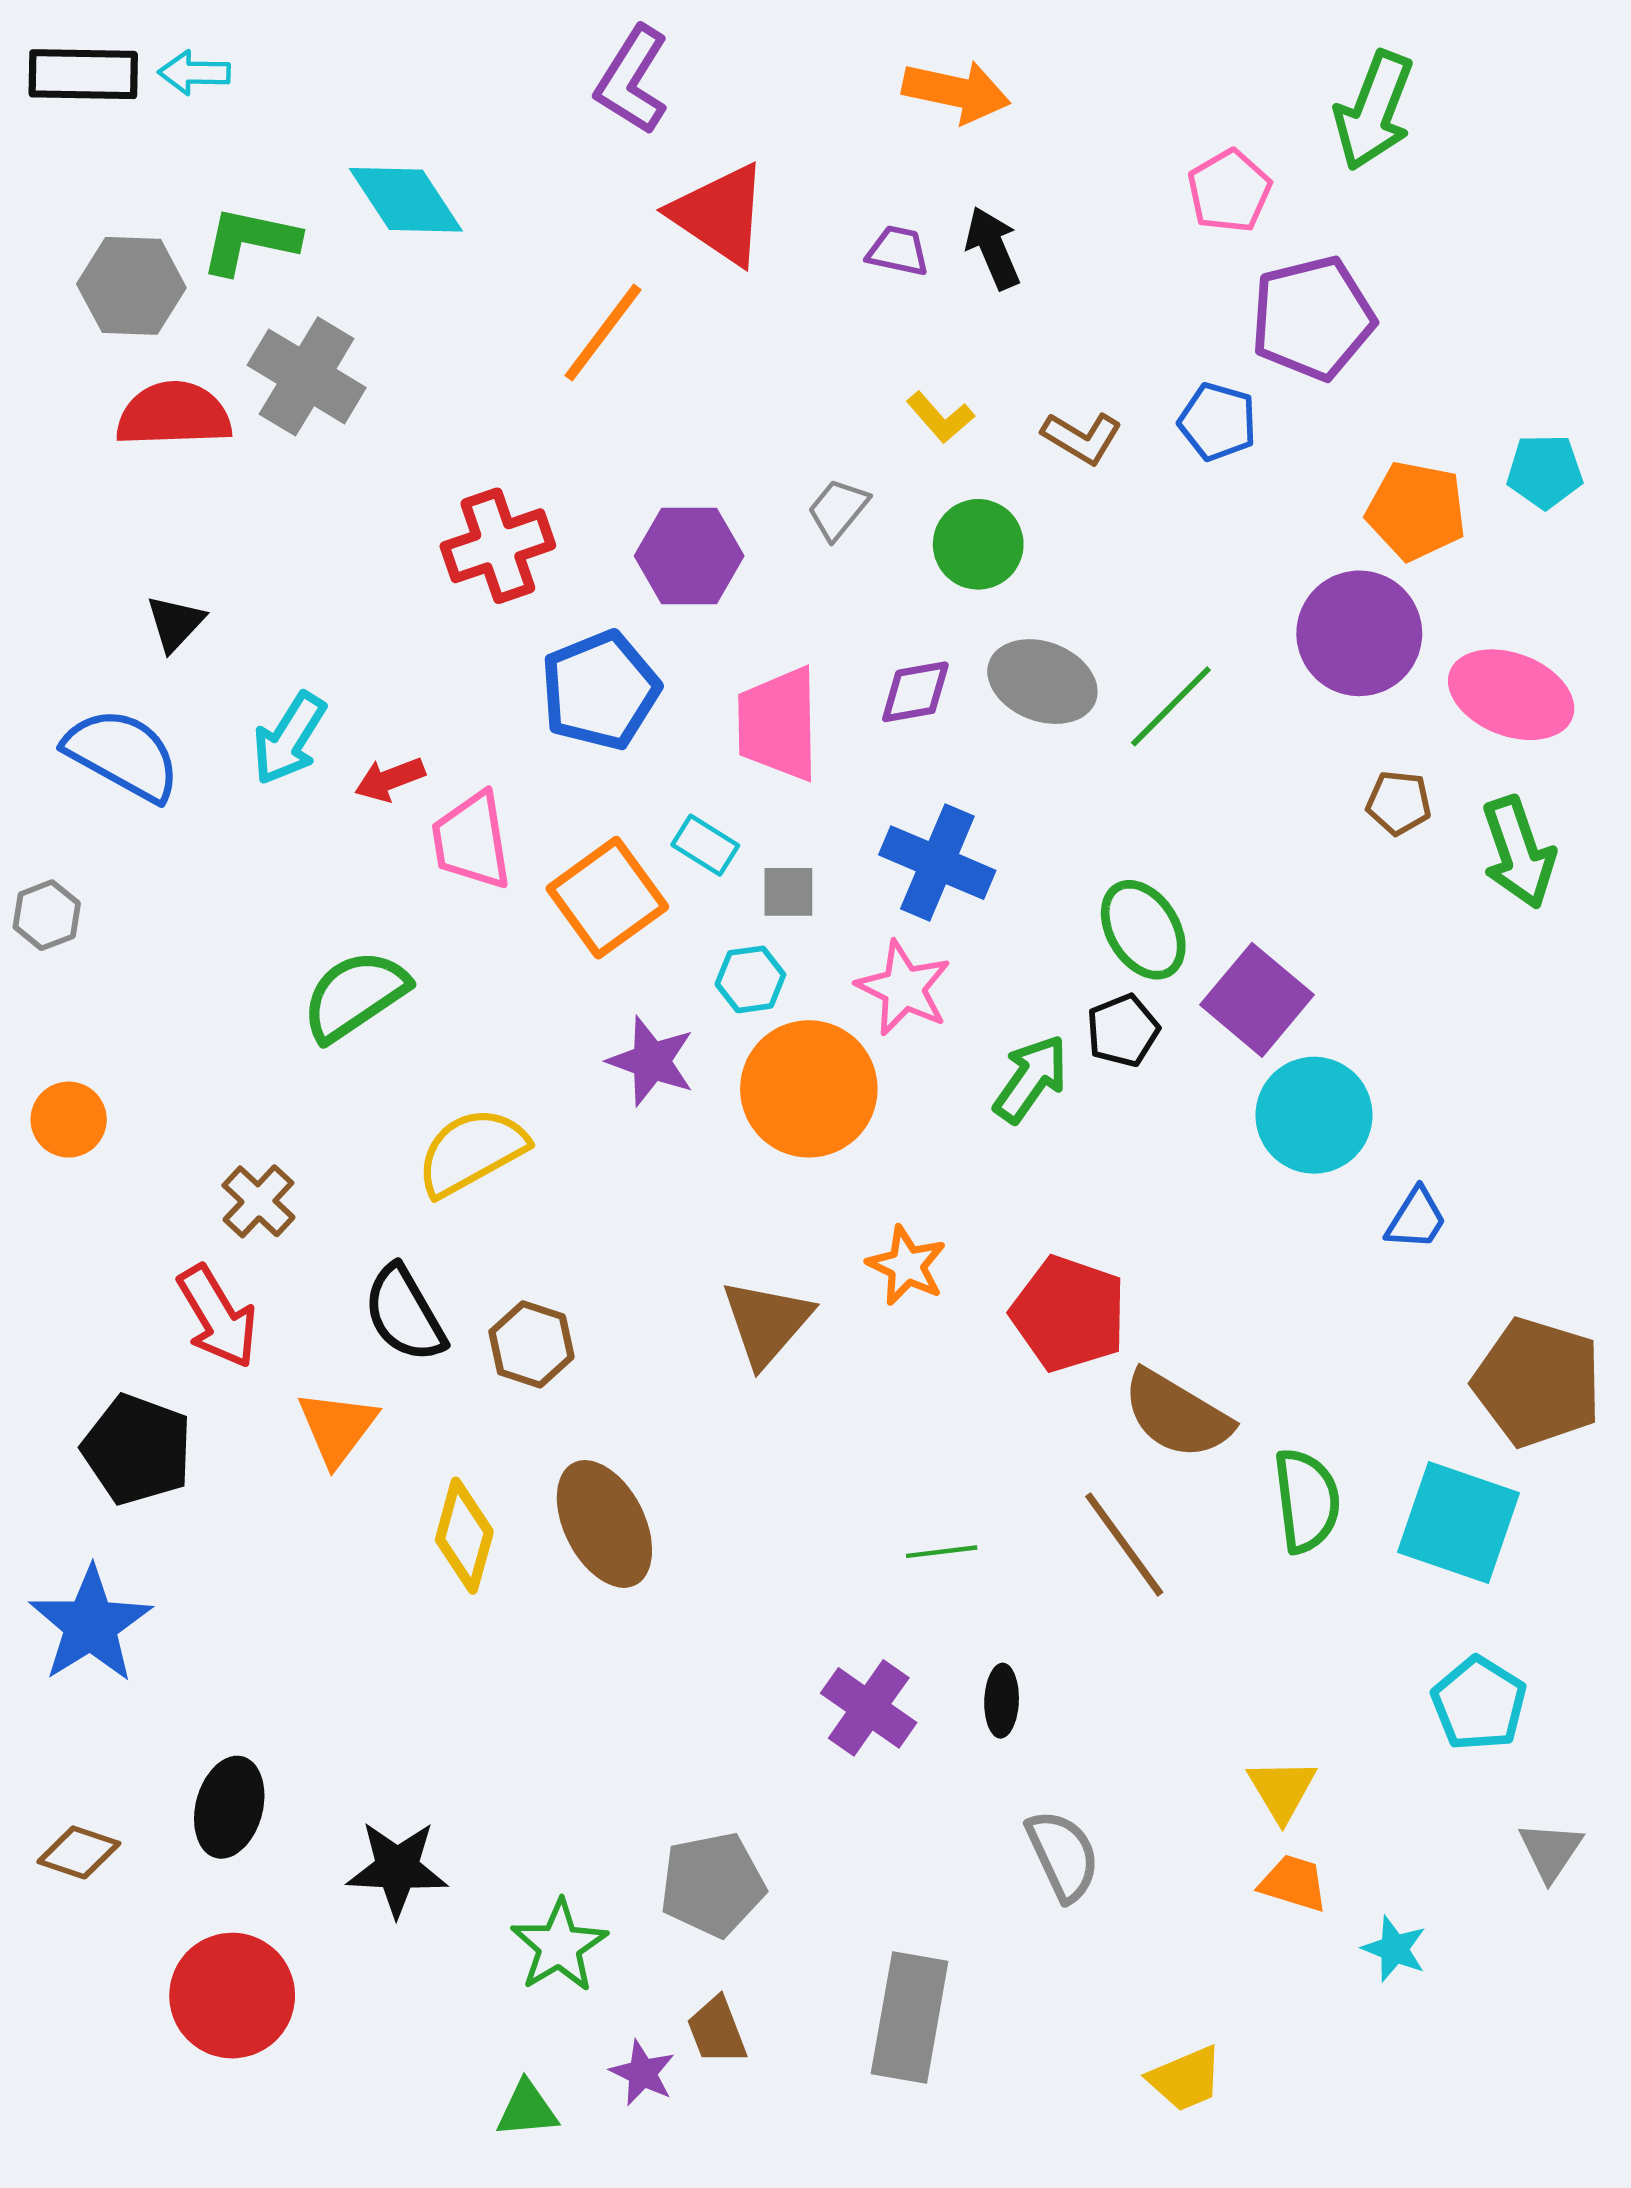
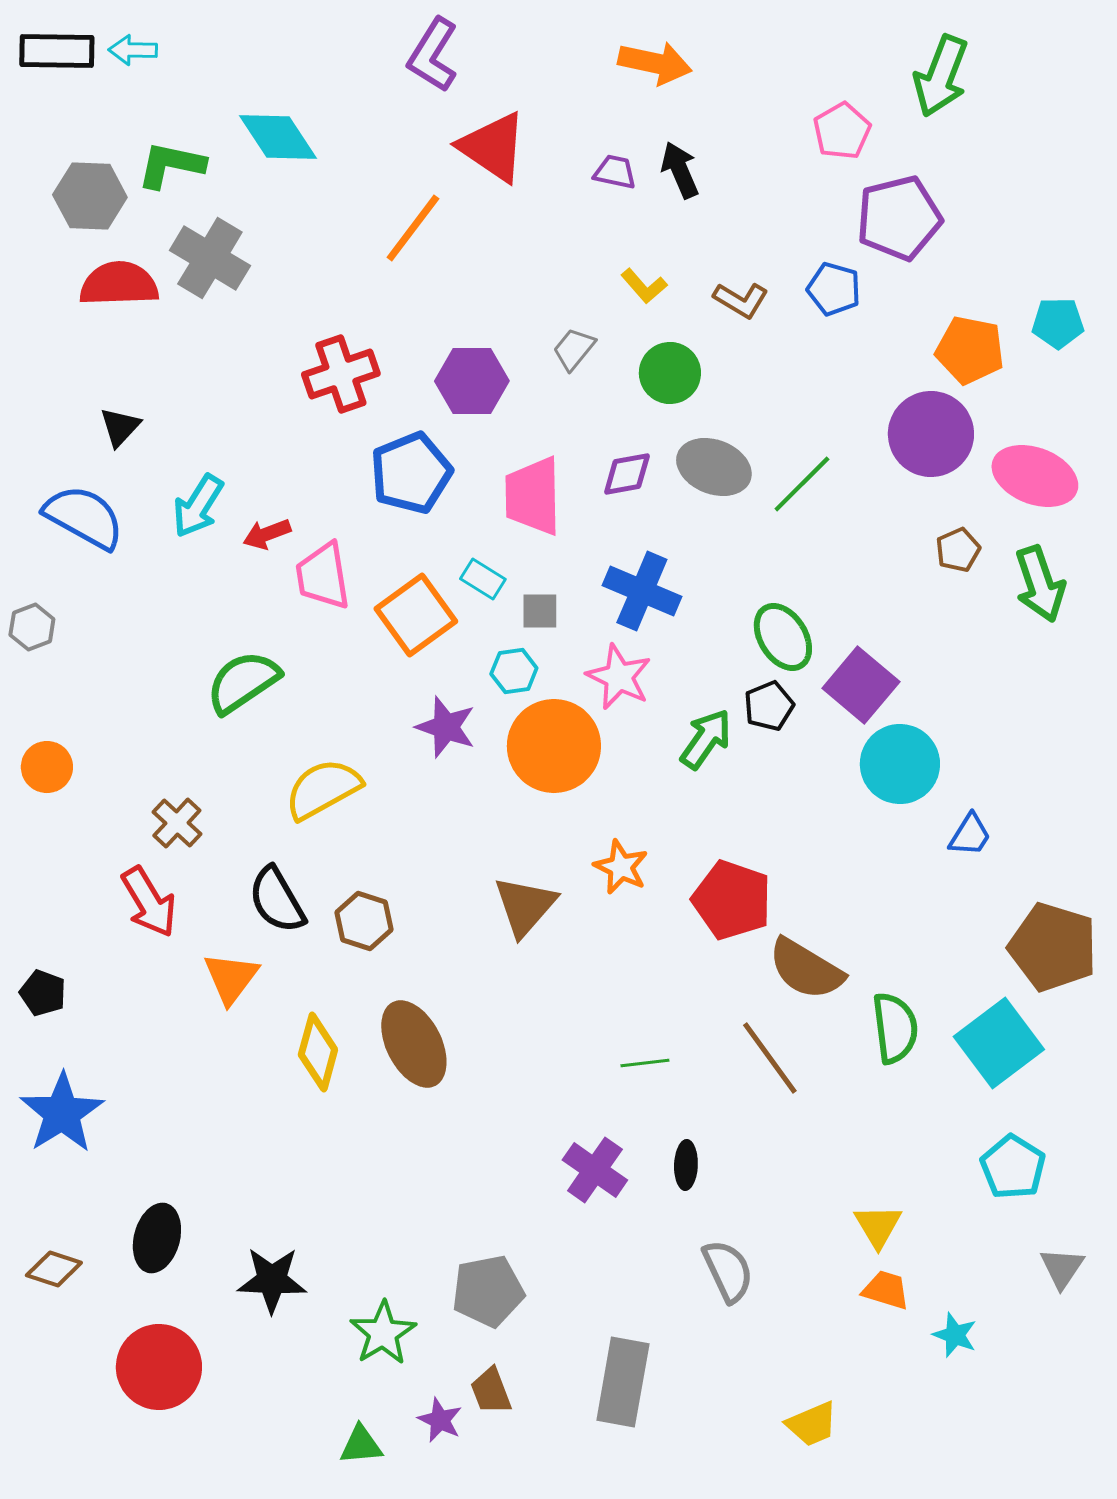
brown pentagon: (1399, 803) -> (958, 550), turned -30
black pentagon: (137, 1450) -> (43, 993), moved, size x0.6
cyan square: (1459, 1523) -> (999, 1043), turned 34

